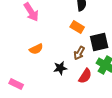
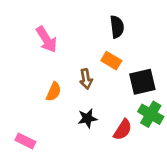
orange semicircle: (36, 49) -> (54, 92), turned -40
brown arrow: (79, 53) -> (86, 79), moved, turned -40

